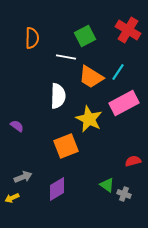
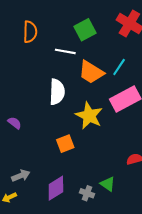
orange square: (66, 146) -> (65, 144), size x0.7
gray cross: (124, 194) -> (87, 193), moved

